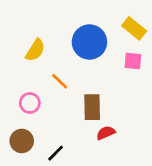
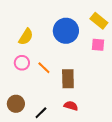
orange line: (60, 81) -> (44, 68), moved
pink circle: (30, 103) -> (22, 63), moved
red semicircle: (106, 133) -> (71, 106), moved, turned 40

